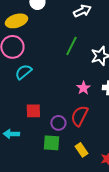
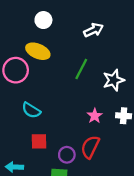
yellow ellipse: (16, 21) -> (38, 51), moved, turned 40
cyan semicircle: (23, 72) -> (31, 110), moved, turned -108

